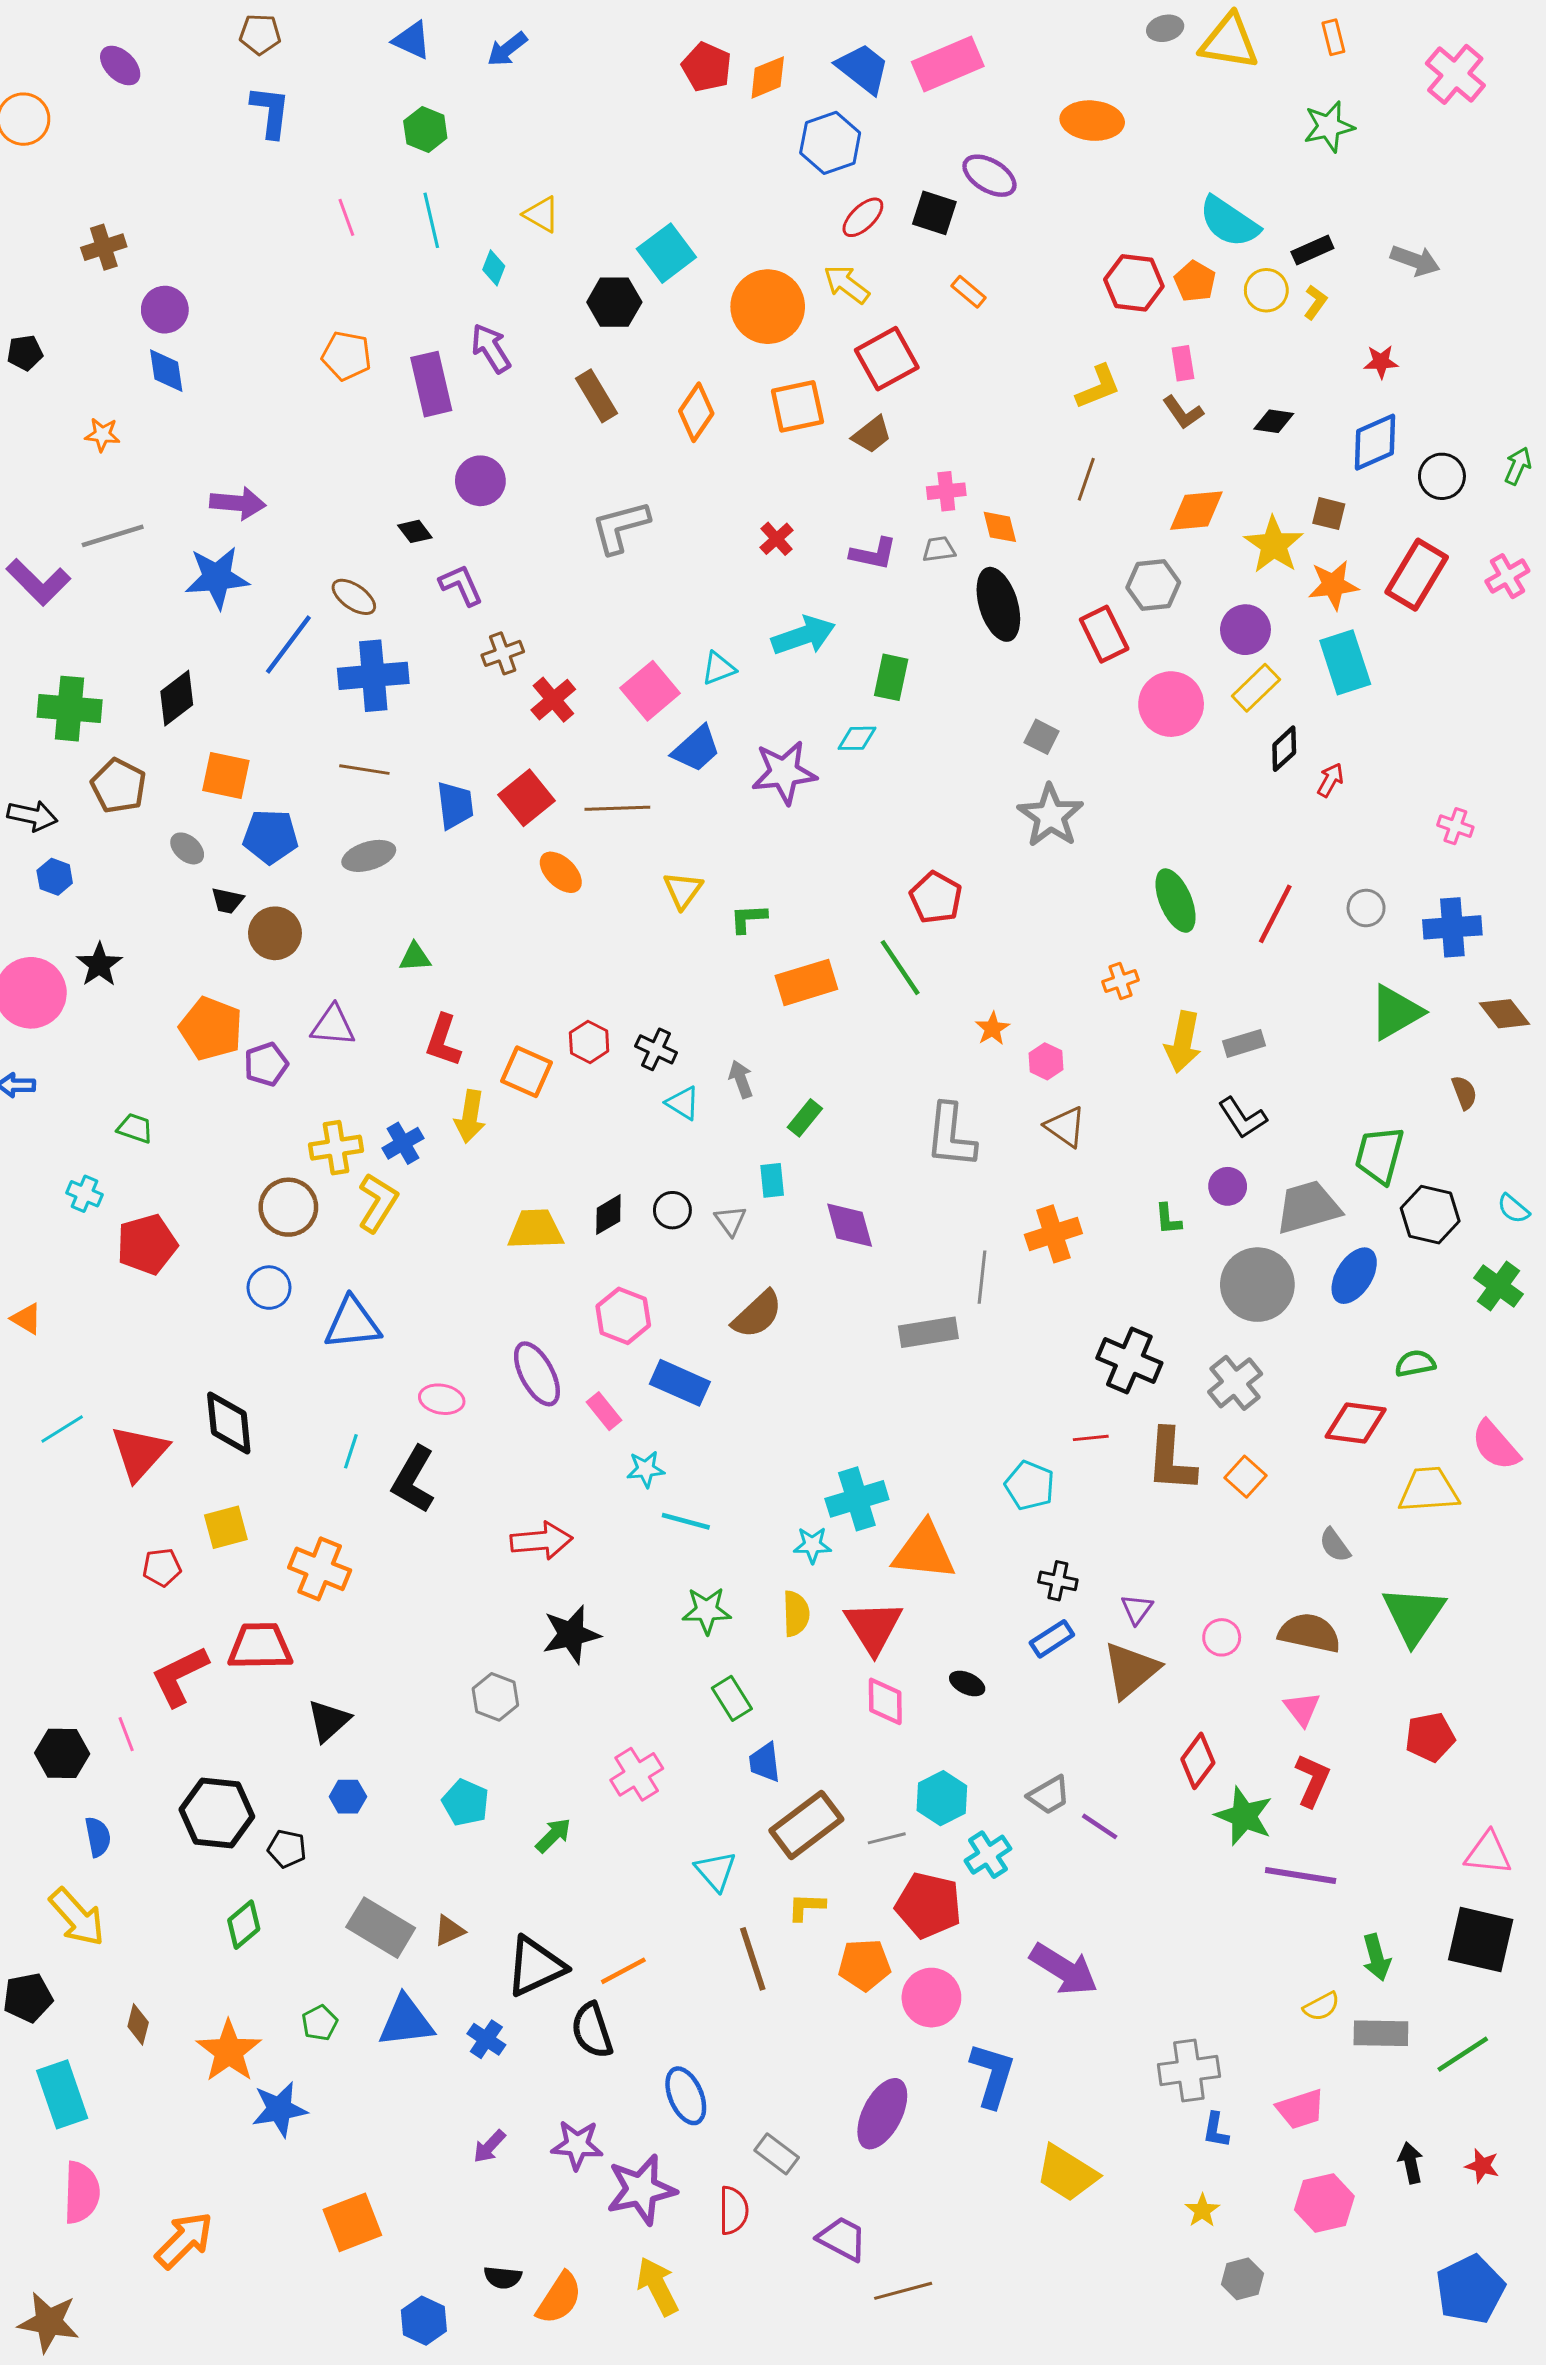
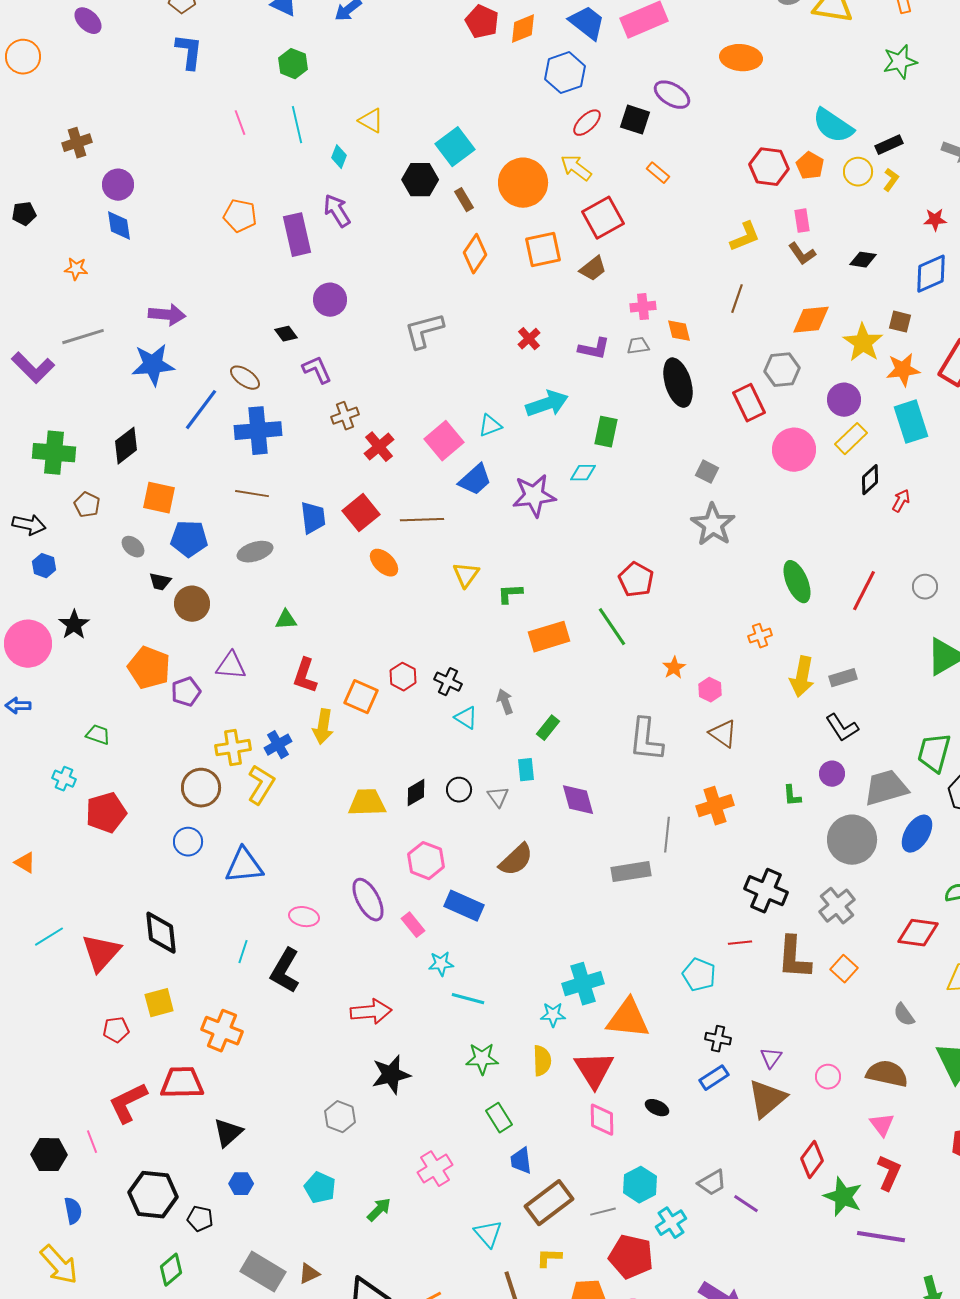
brown rectangle: (596, 396) -> (464, 200), moved, size x0.7
brown pentagon: (119, 786) -> (87, 505), size x0.7

